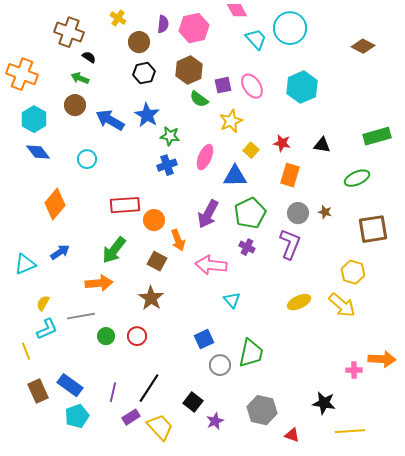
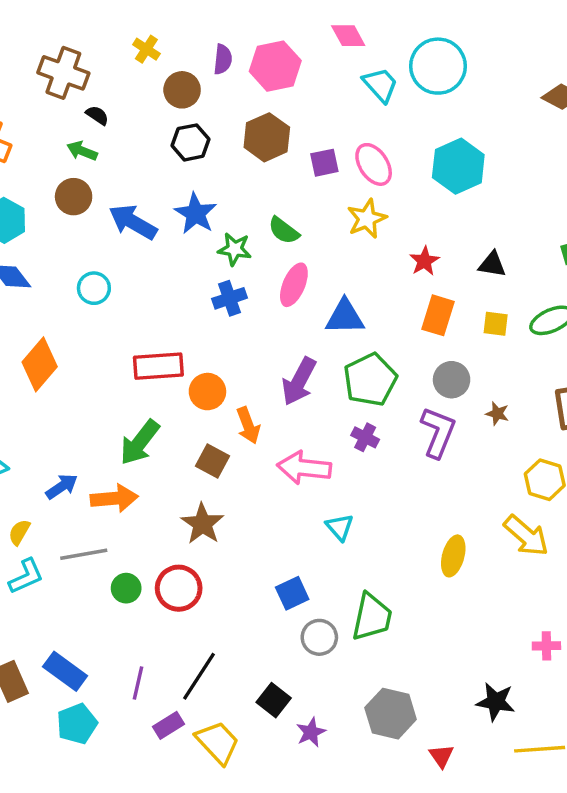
green semicircle: (199, 99) -> (284, 231), moved
yellow star: (231, 121) -> (367, 219), moved
red star: (282, 143) -> (424, 261), turned 30
yellow square: (251, 150) -> (496, 324), moved, turned -35
brown star: (325, 212) -> (497, 414), moved
blue arrow: (60, 252) -> (62, 486), moved
yellow ellipse: (299, 302) -> (453, 556), moved, turned -50
red circle: (137, 336) -> (179, 588), size x1.4
red triangle: (292, 435) -> (441, 756), turned 35

